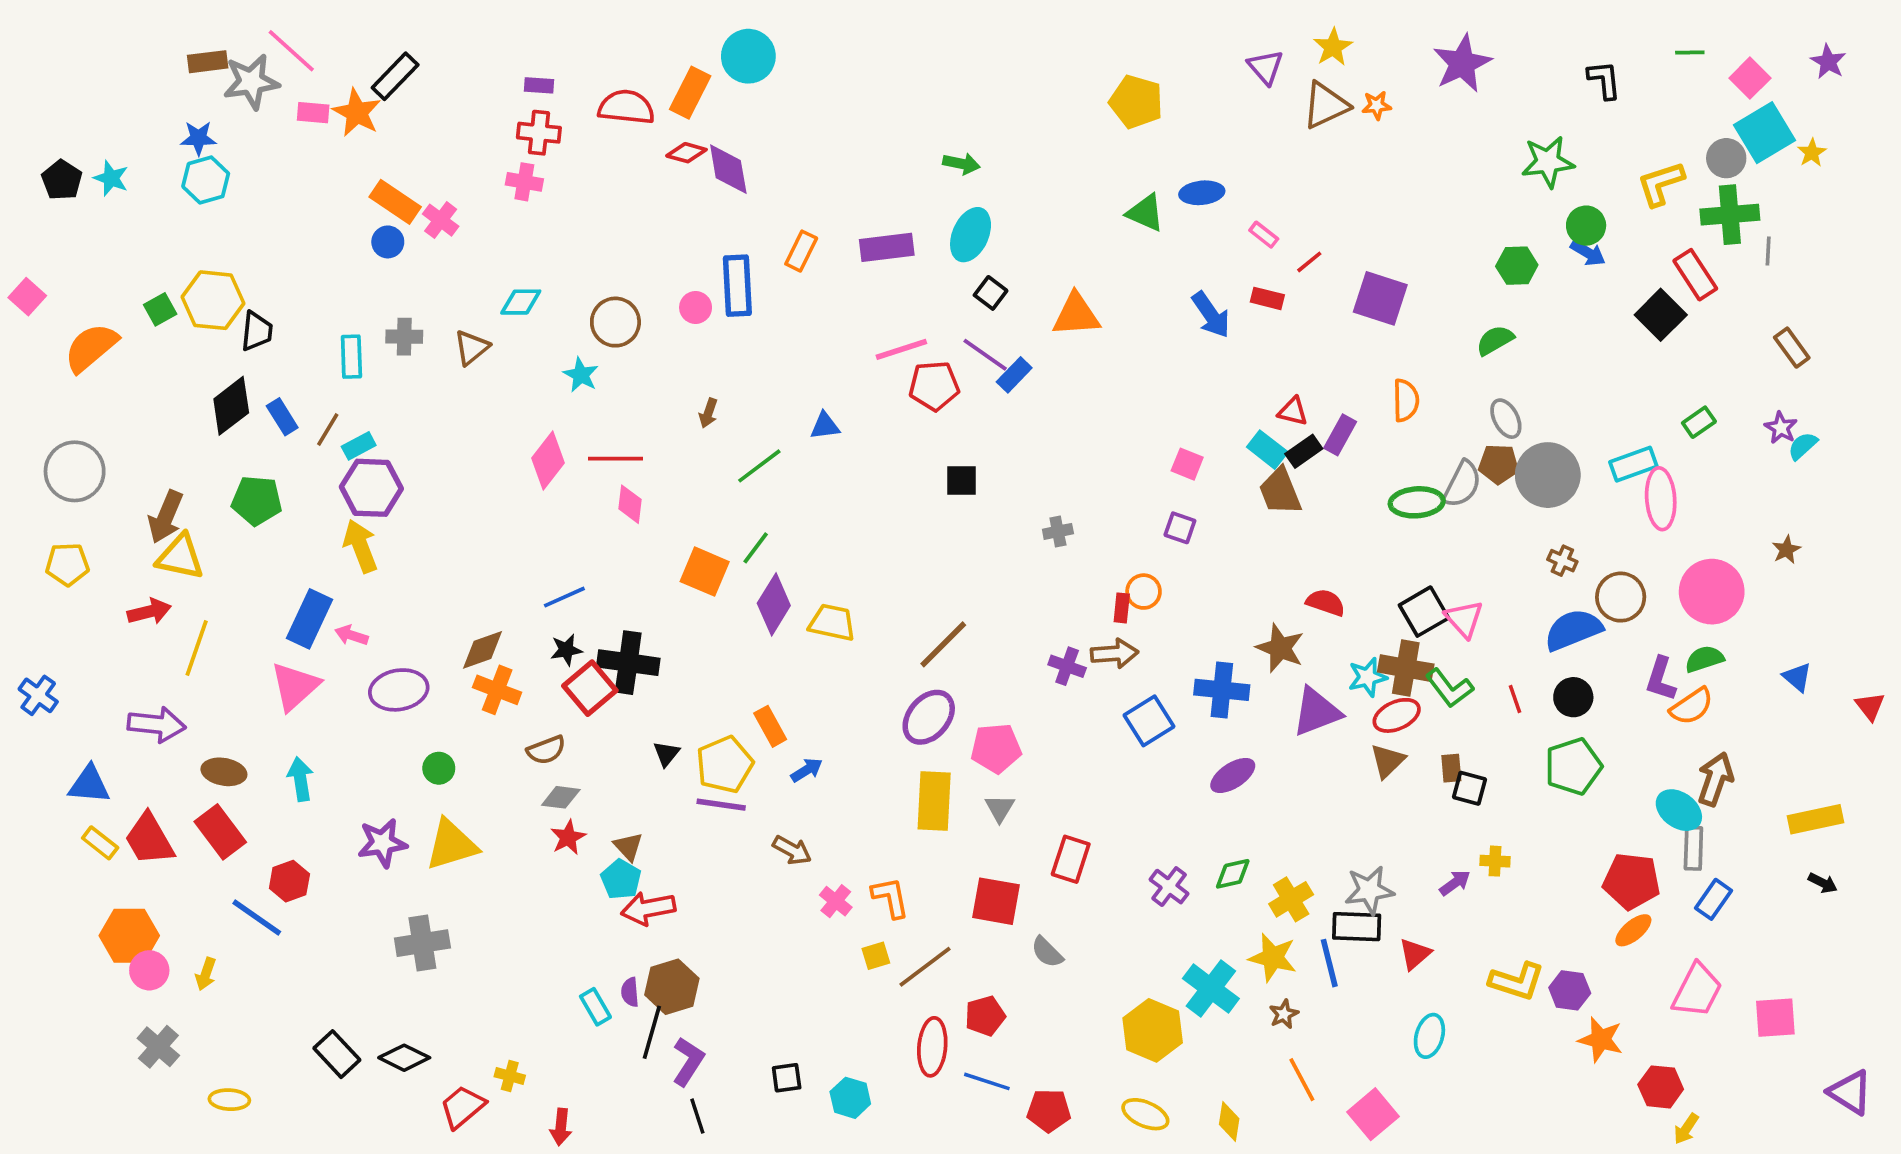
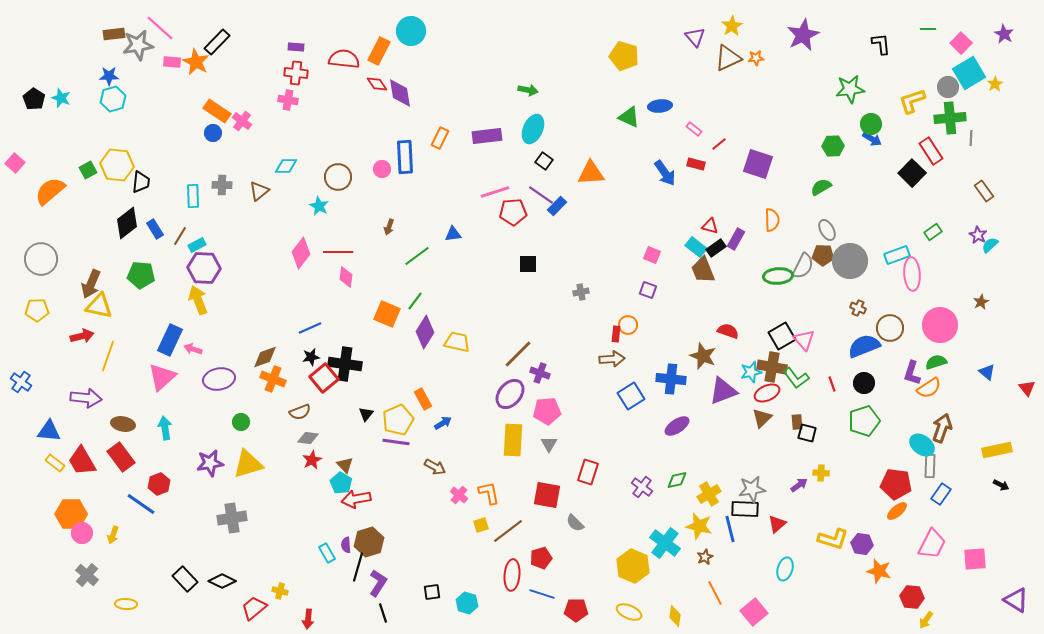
red diamond: (686, 153) -> (377, 84), turned 40
purple cross: (1067, 666) -> (540, 373), moved

